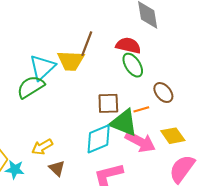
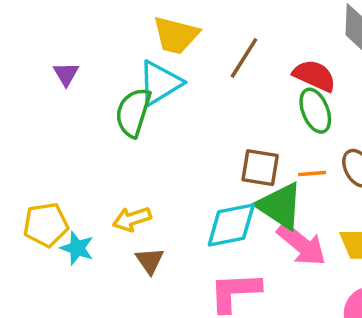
yellow trapezoid: (71, 61) -> (176, 35), moved
green semicircle: (31, 87) -> (133, 112), turned -52
orange line: (141, 109) -> (312, 173), moved

